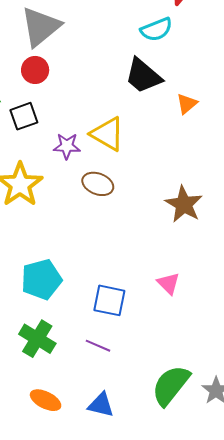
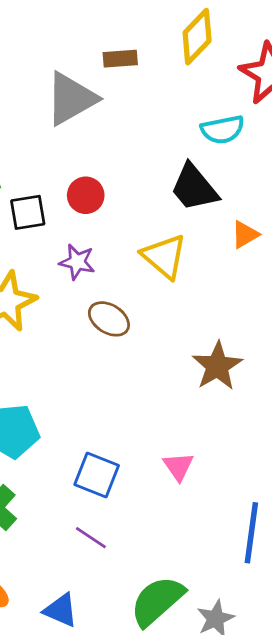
red circle: (35, 70) -> (86, 195), moved
yellow triangle: (107, 134) -> (164, 256), moved
purple line: (98, 346) -> (91, 538), moved

